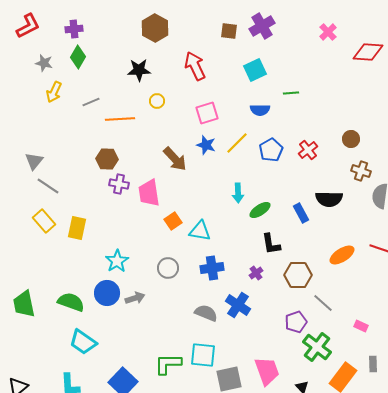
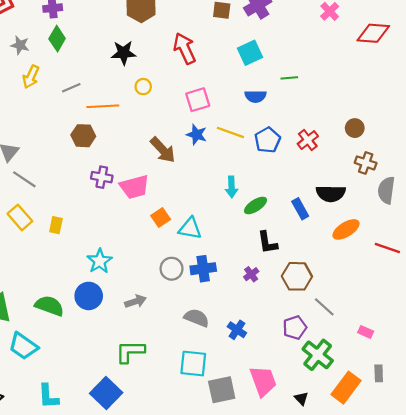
yellow line: (237, 143) -> (230, 132), turned 65
brown hexagon: (107, 159) -> (83, 136), moved
pink trapezoid: (149, 193) -> (134, 187), turned -96
yellow rectangle: (77, 228) -> (56, 225), size x0.7
orange ellipse: (342, 255) -> (346, 229), moved
gray circle: (168, 268) -> (172, 269), moved
gray arrow: (135, 298) -> (136, 301), moved
blue cross: (238, 305) -> (237, 330), moved, size x0.7
cyan trapezoid: (83, 342) -> (23, 346), moved
green L-shape: (168, 364) -> (130, 352), moved

